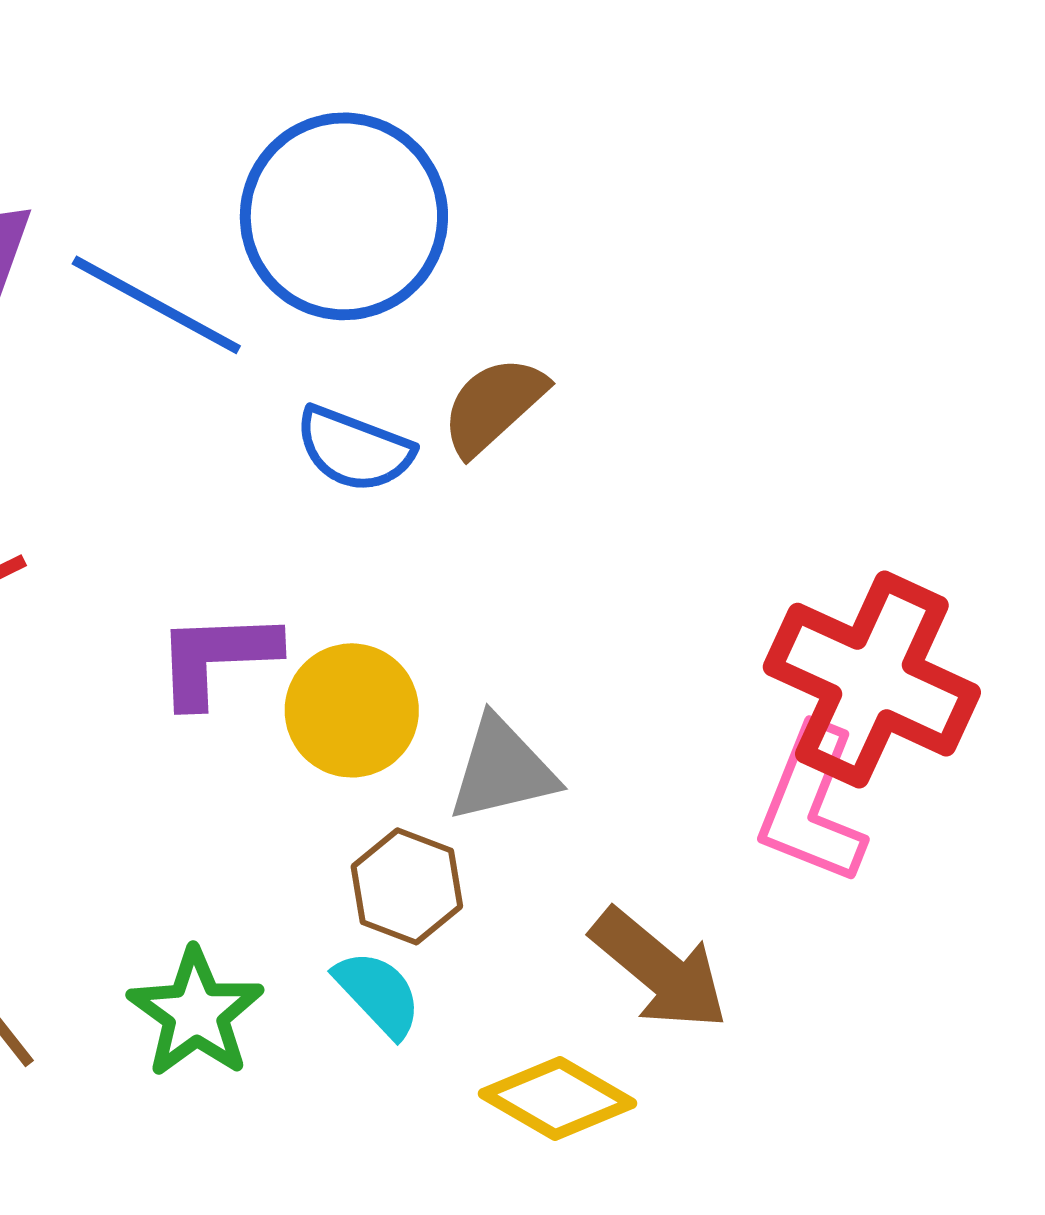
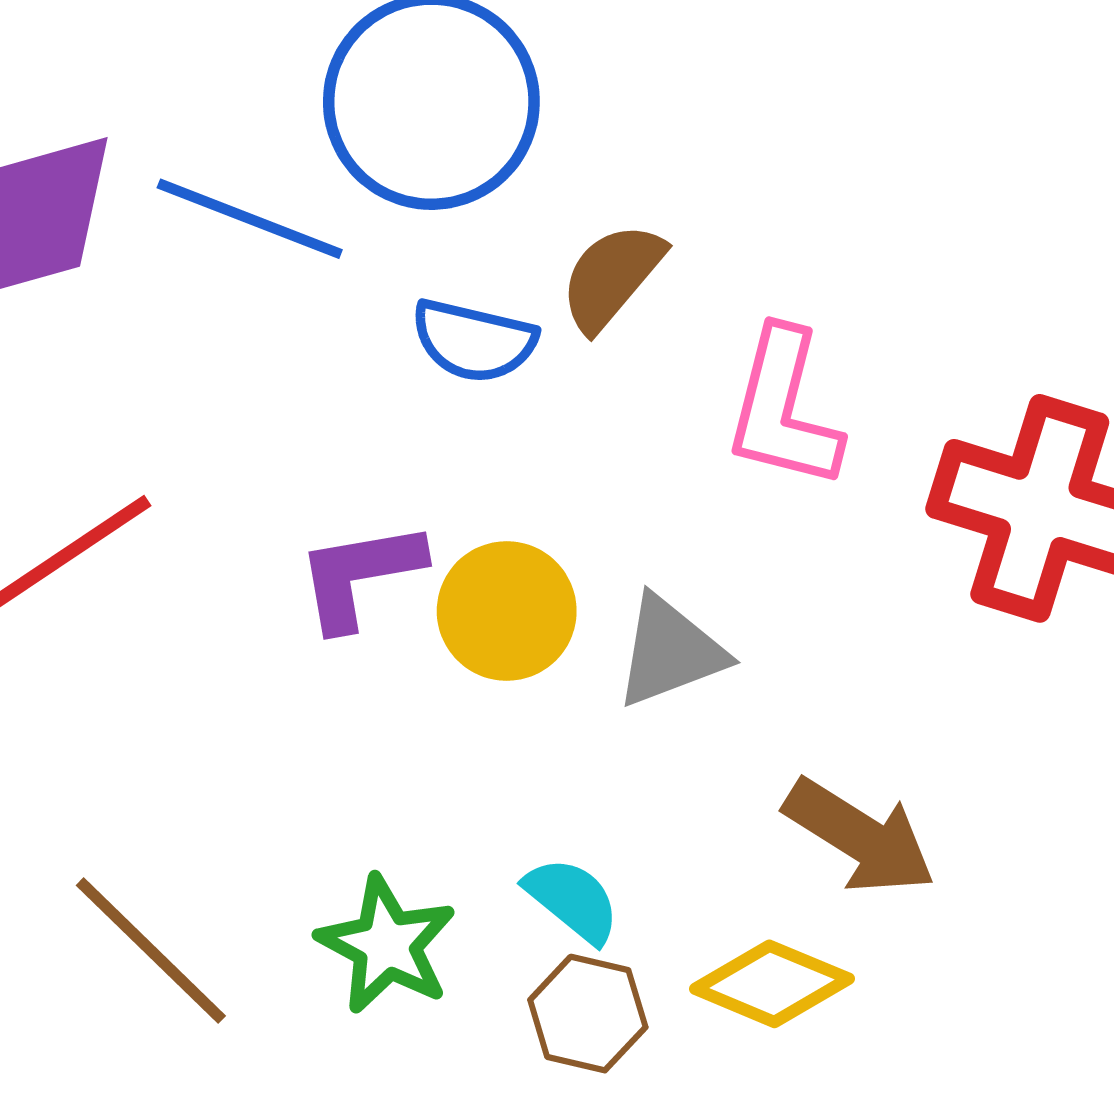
pink L-shape: (812, 805) -> (784, 409), moved
brown hexagon: (407, 886) -> (588, 1014), moved

